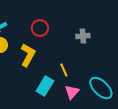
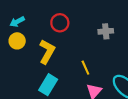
cyan rectangle: (45, 86) -> (48, 85), moved

